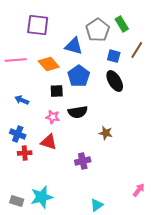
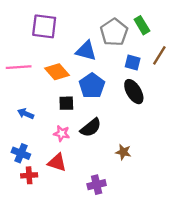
black semicircle: (78, 112) -> (91, 128), turned -30

